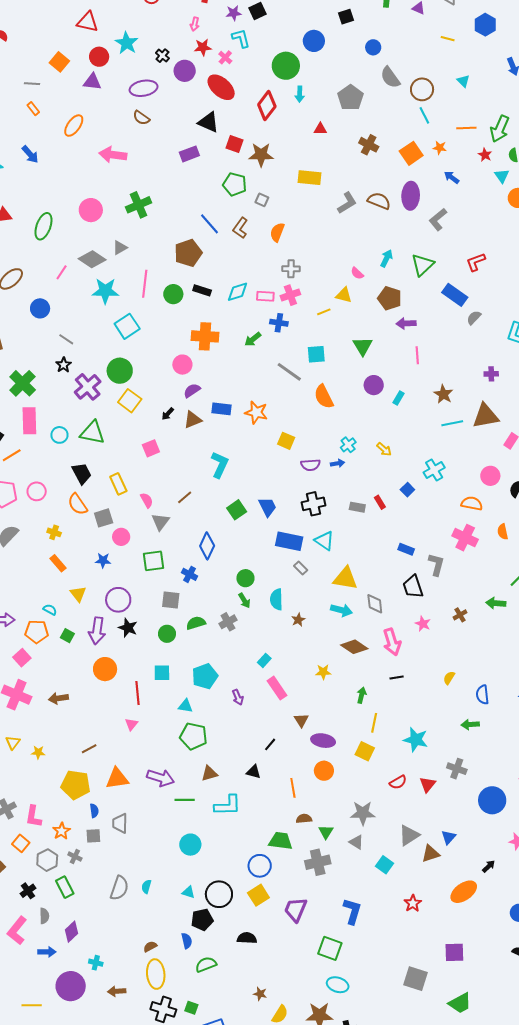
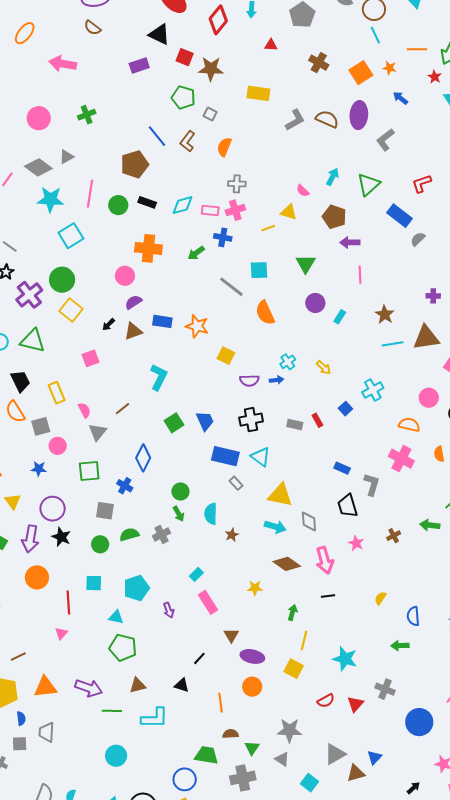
green cross: (139, 205) -> (87, 115), size x0.7

